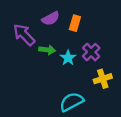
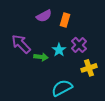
purple arrow: (24, 35) -> (21, 44), moved
green arrow: (47, 50) -> (41, 57), moved

